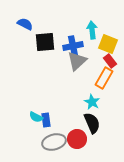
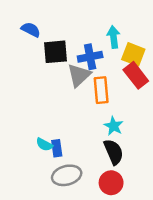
gray triangle: (77, 61) -> (79, 75), moved
red rectangle: (110, 61) -> (136, 75), size x1.5
orange rectangle: (104, 78) -> (101, 90), moved, turned -35
red circle: (77, 139) -> (111, 183), moved

